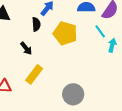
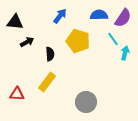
black semicircle: (36, 24) -> (50, 54), moved
black arrow: (26, 48) -> (27, 42), moved, turned -80

